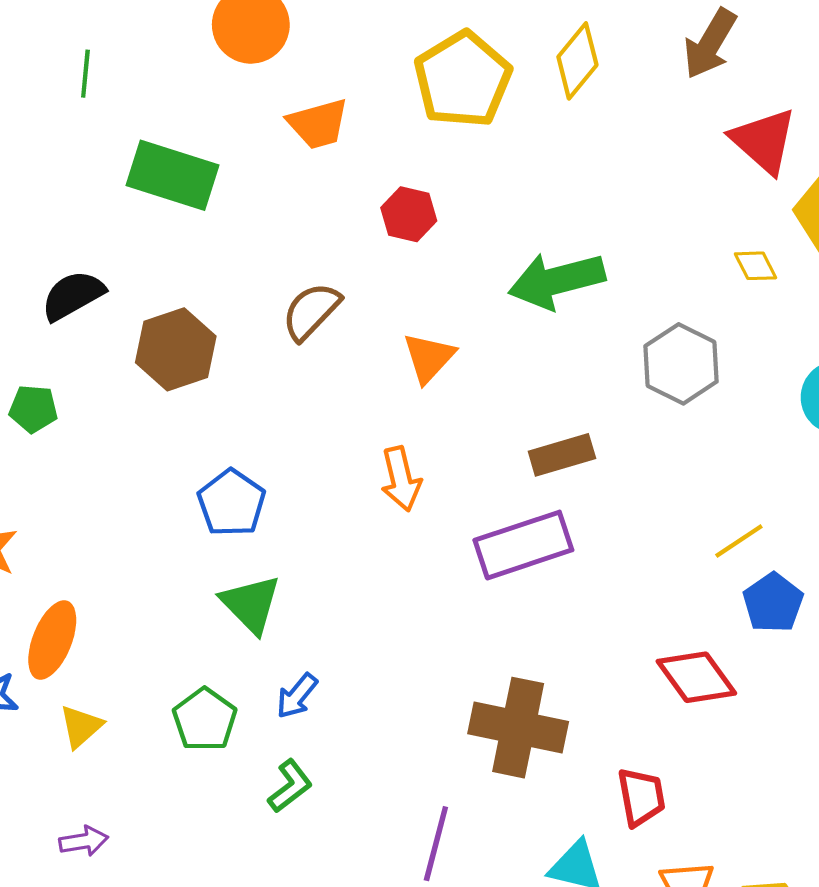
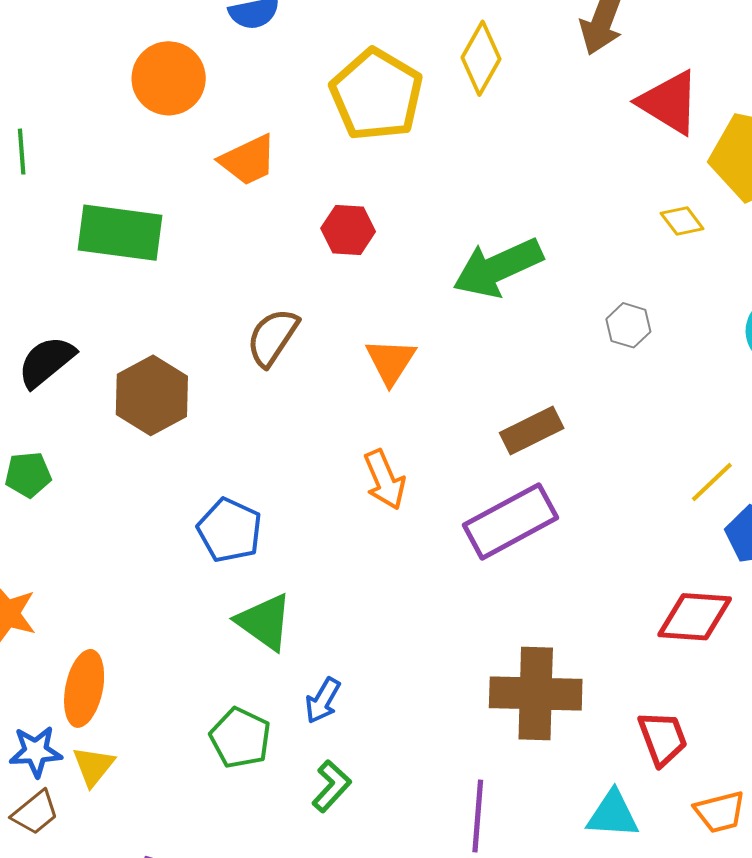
gray hexagon: (681, 364) -> (628, 325), size x0.6
red diamond: (696, 677) -> (695, 617), turned -40
yellow triangle: (81, 726) -> (93, 766), moved

